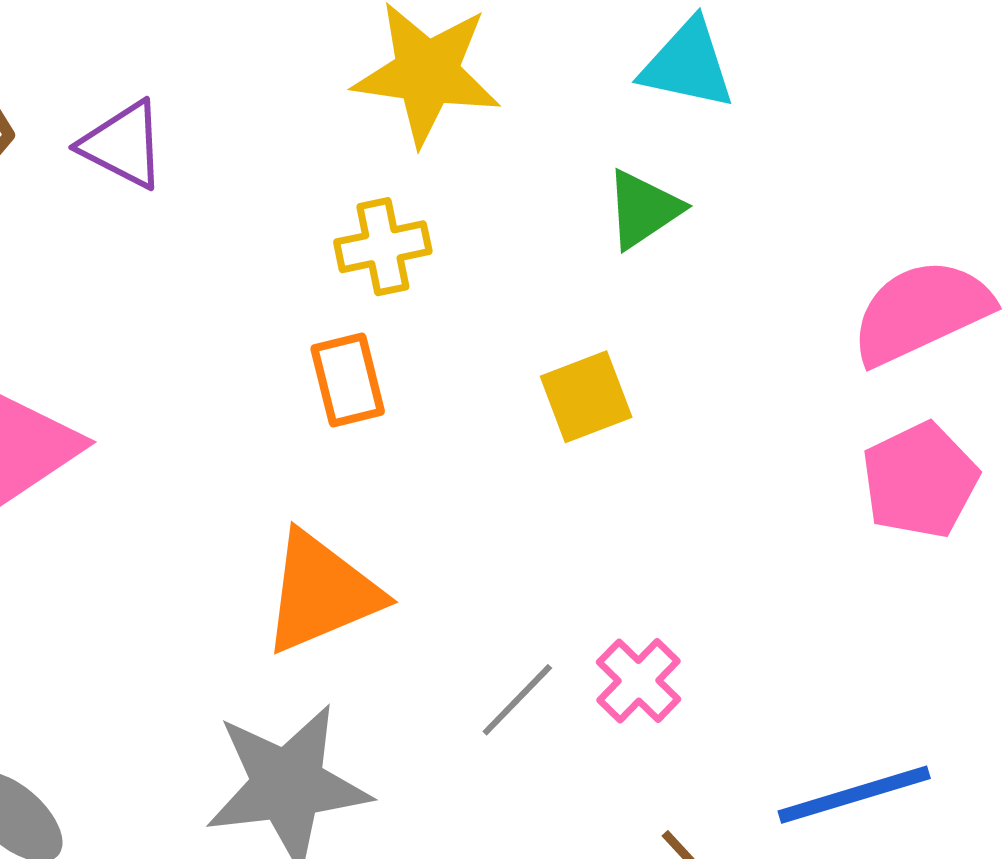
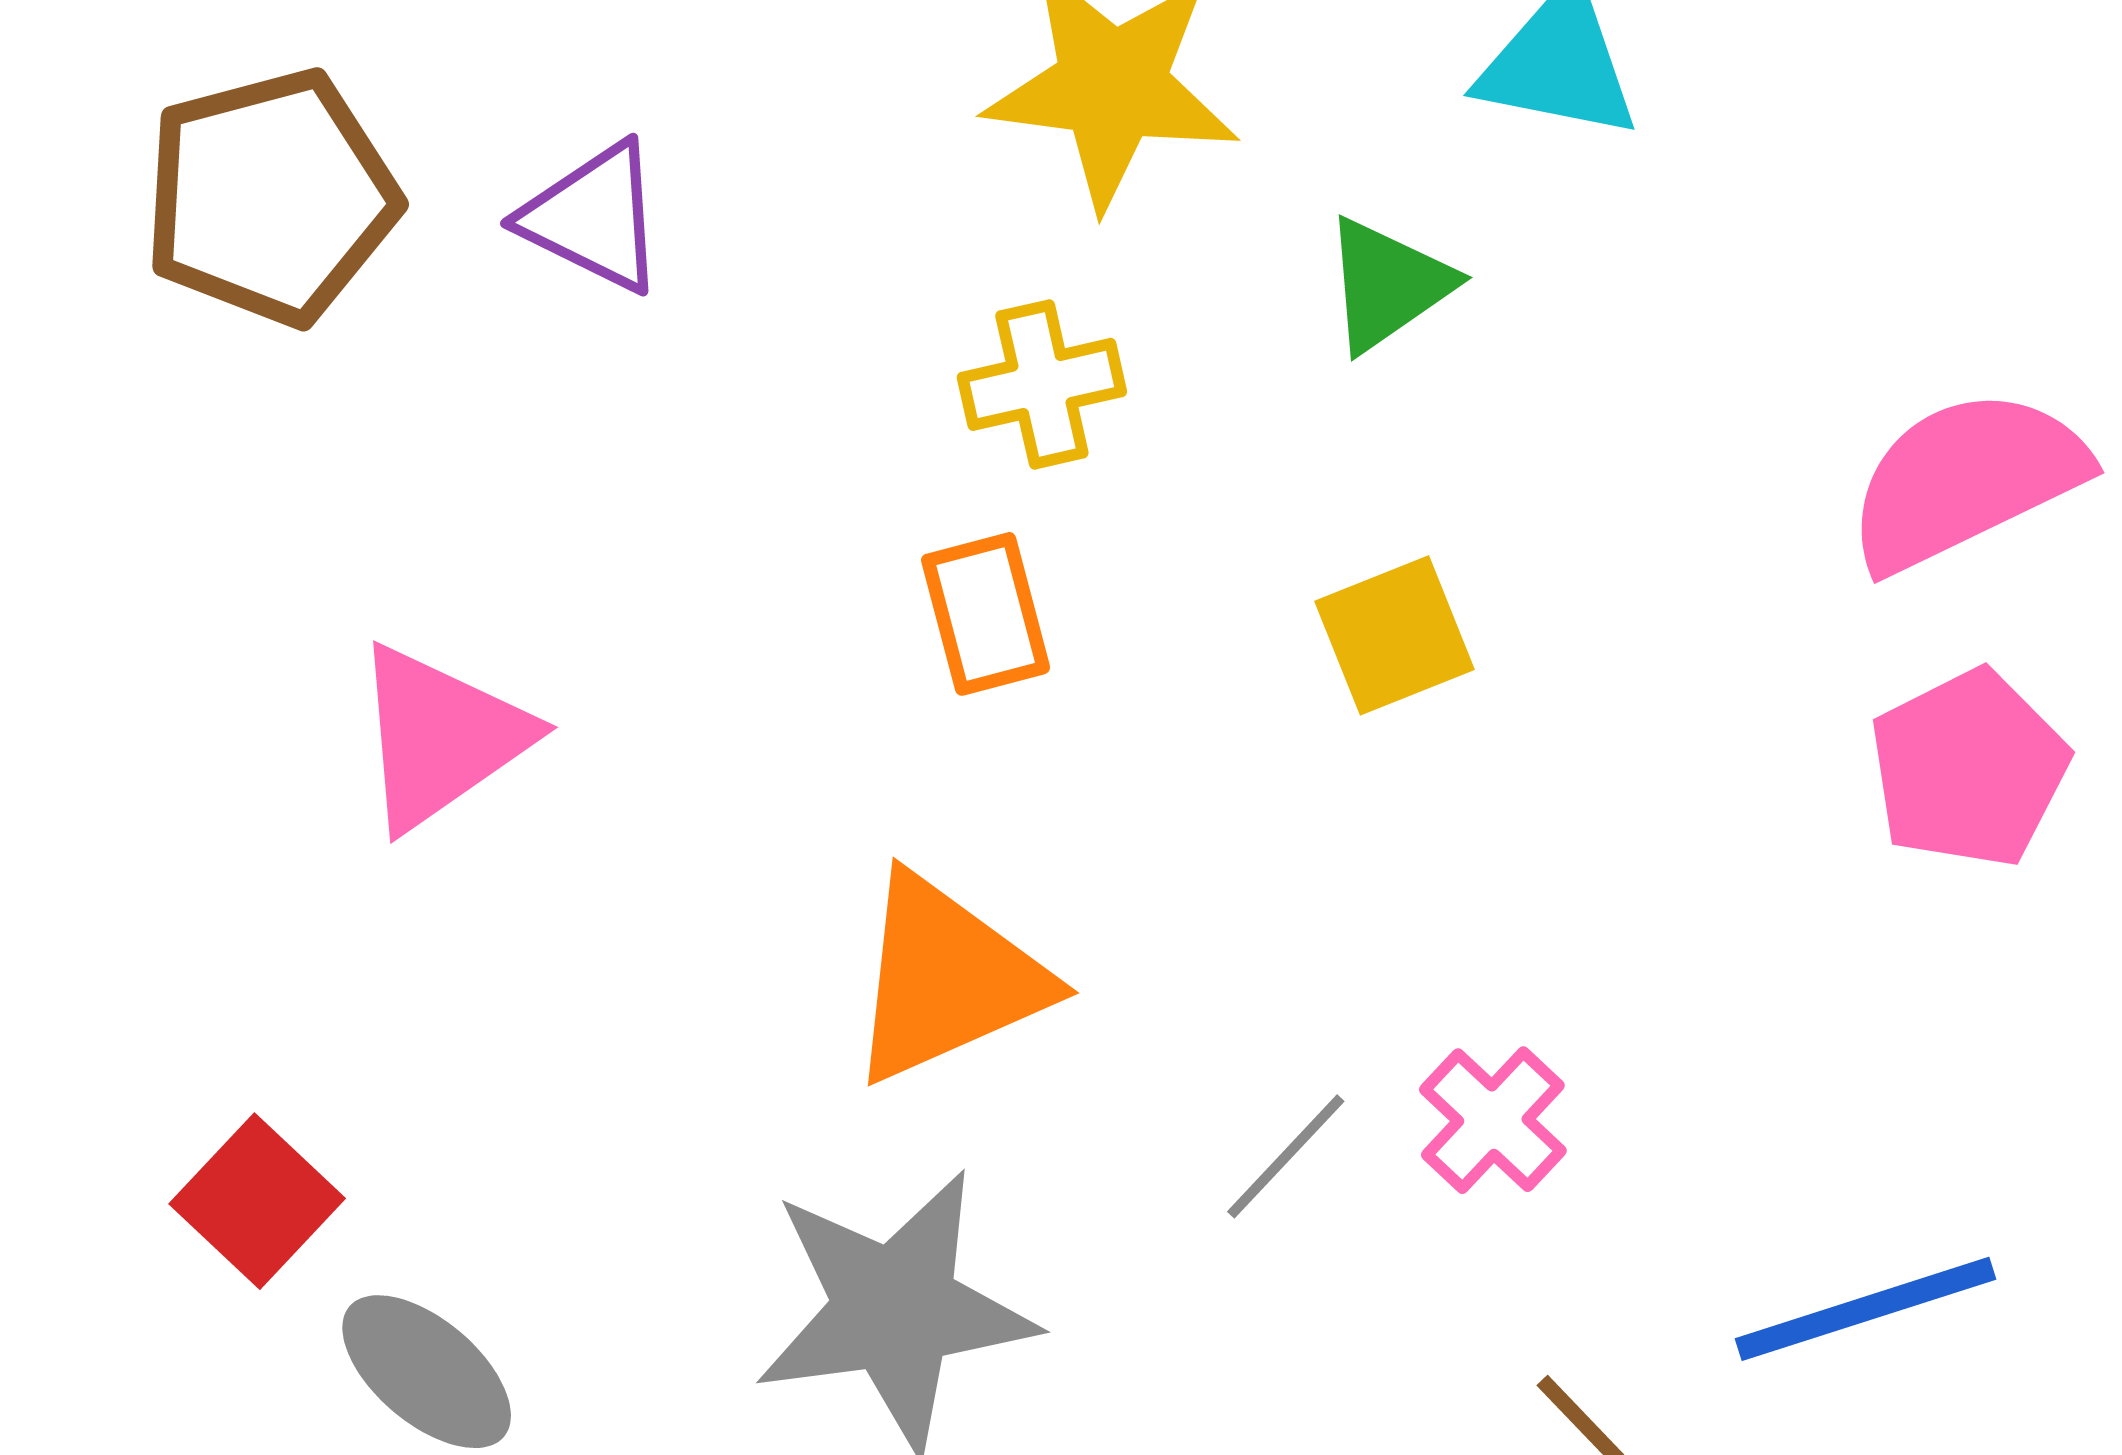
green triangle: (643, 209) -> (1388, 284), moved

